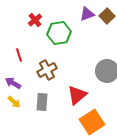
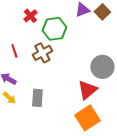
brown cross: (47, 70) -> (42, 53), moved
red triangle: (77, 95) -> (87, 90), moved

